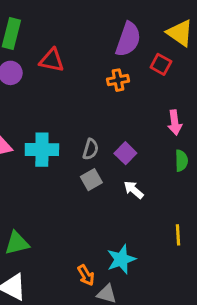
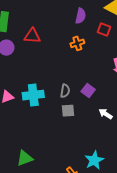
purple semicircle: (128, 39) -> (81, 16), size x0.7
gray square: (91, 180) -> (68, 111), turned 32
white arrow: (134, 190) -> (106, 114), moved

